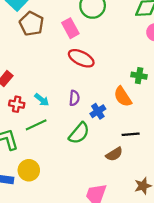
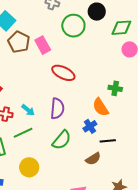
pink rectangle: (70, 28) -> (43, 45), moved
purple semicircle: (74, 98) -> (57, 109), size x1.5
blue cross: (98, 111) -> (90, 126), moved
yellow circle: (29, 170) -> (29, 167), moved

